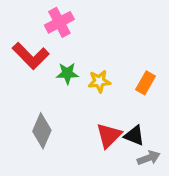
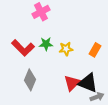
red L-shape: (31, 56) -> (23, 48), moved
black triangle: (134, 136) -> (88, 83), size x1.5

